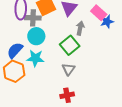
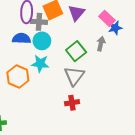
gray arrow: (80, 28) -> (101, 44), moved
blue semicircle: (15, 50) -> (21, 38), moved, turned 48
gray triangle: (68, 69) -> (74, 76), size x1.5

